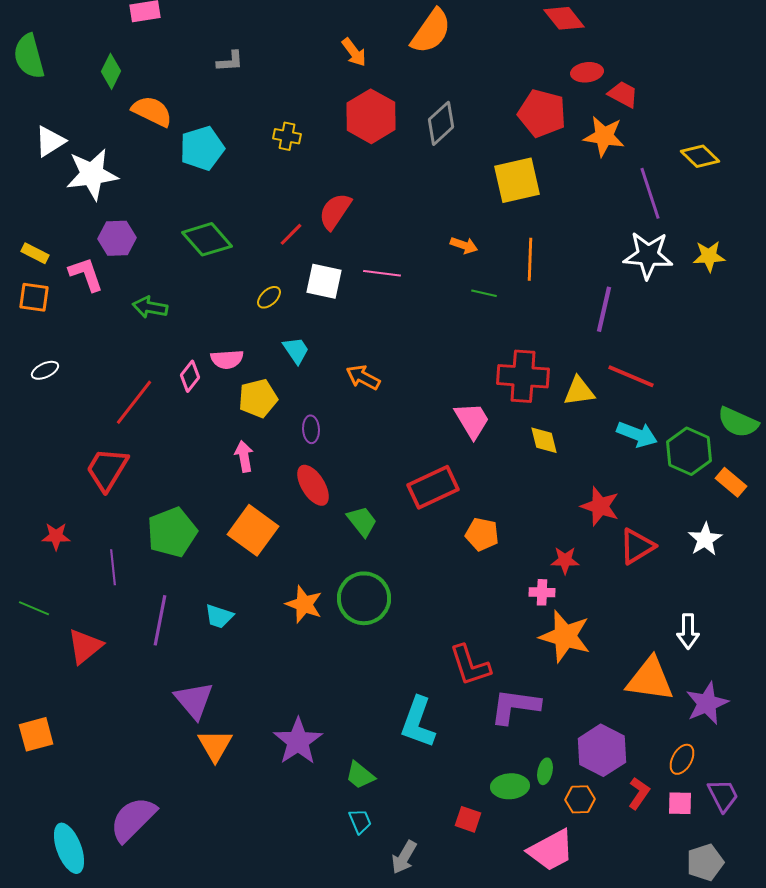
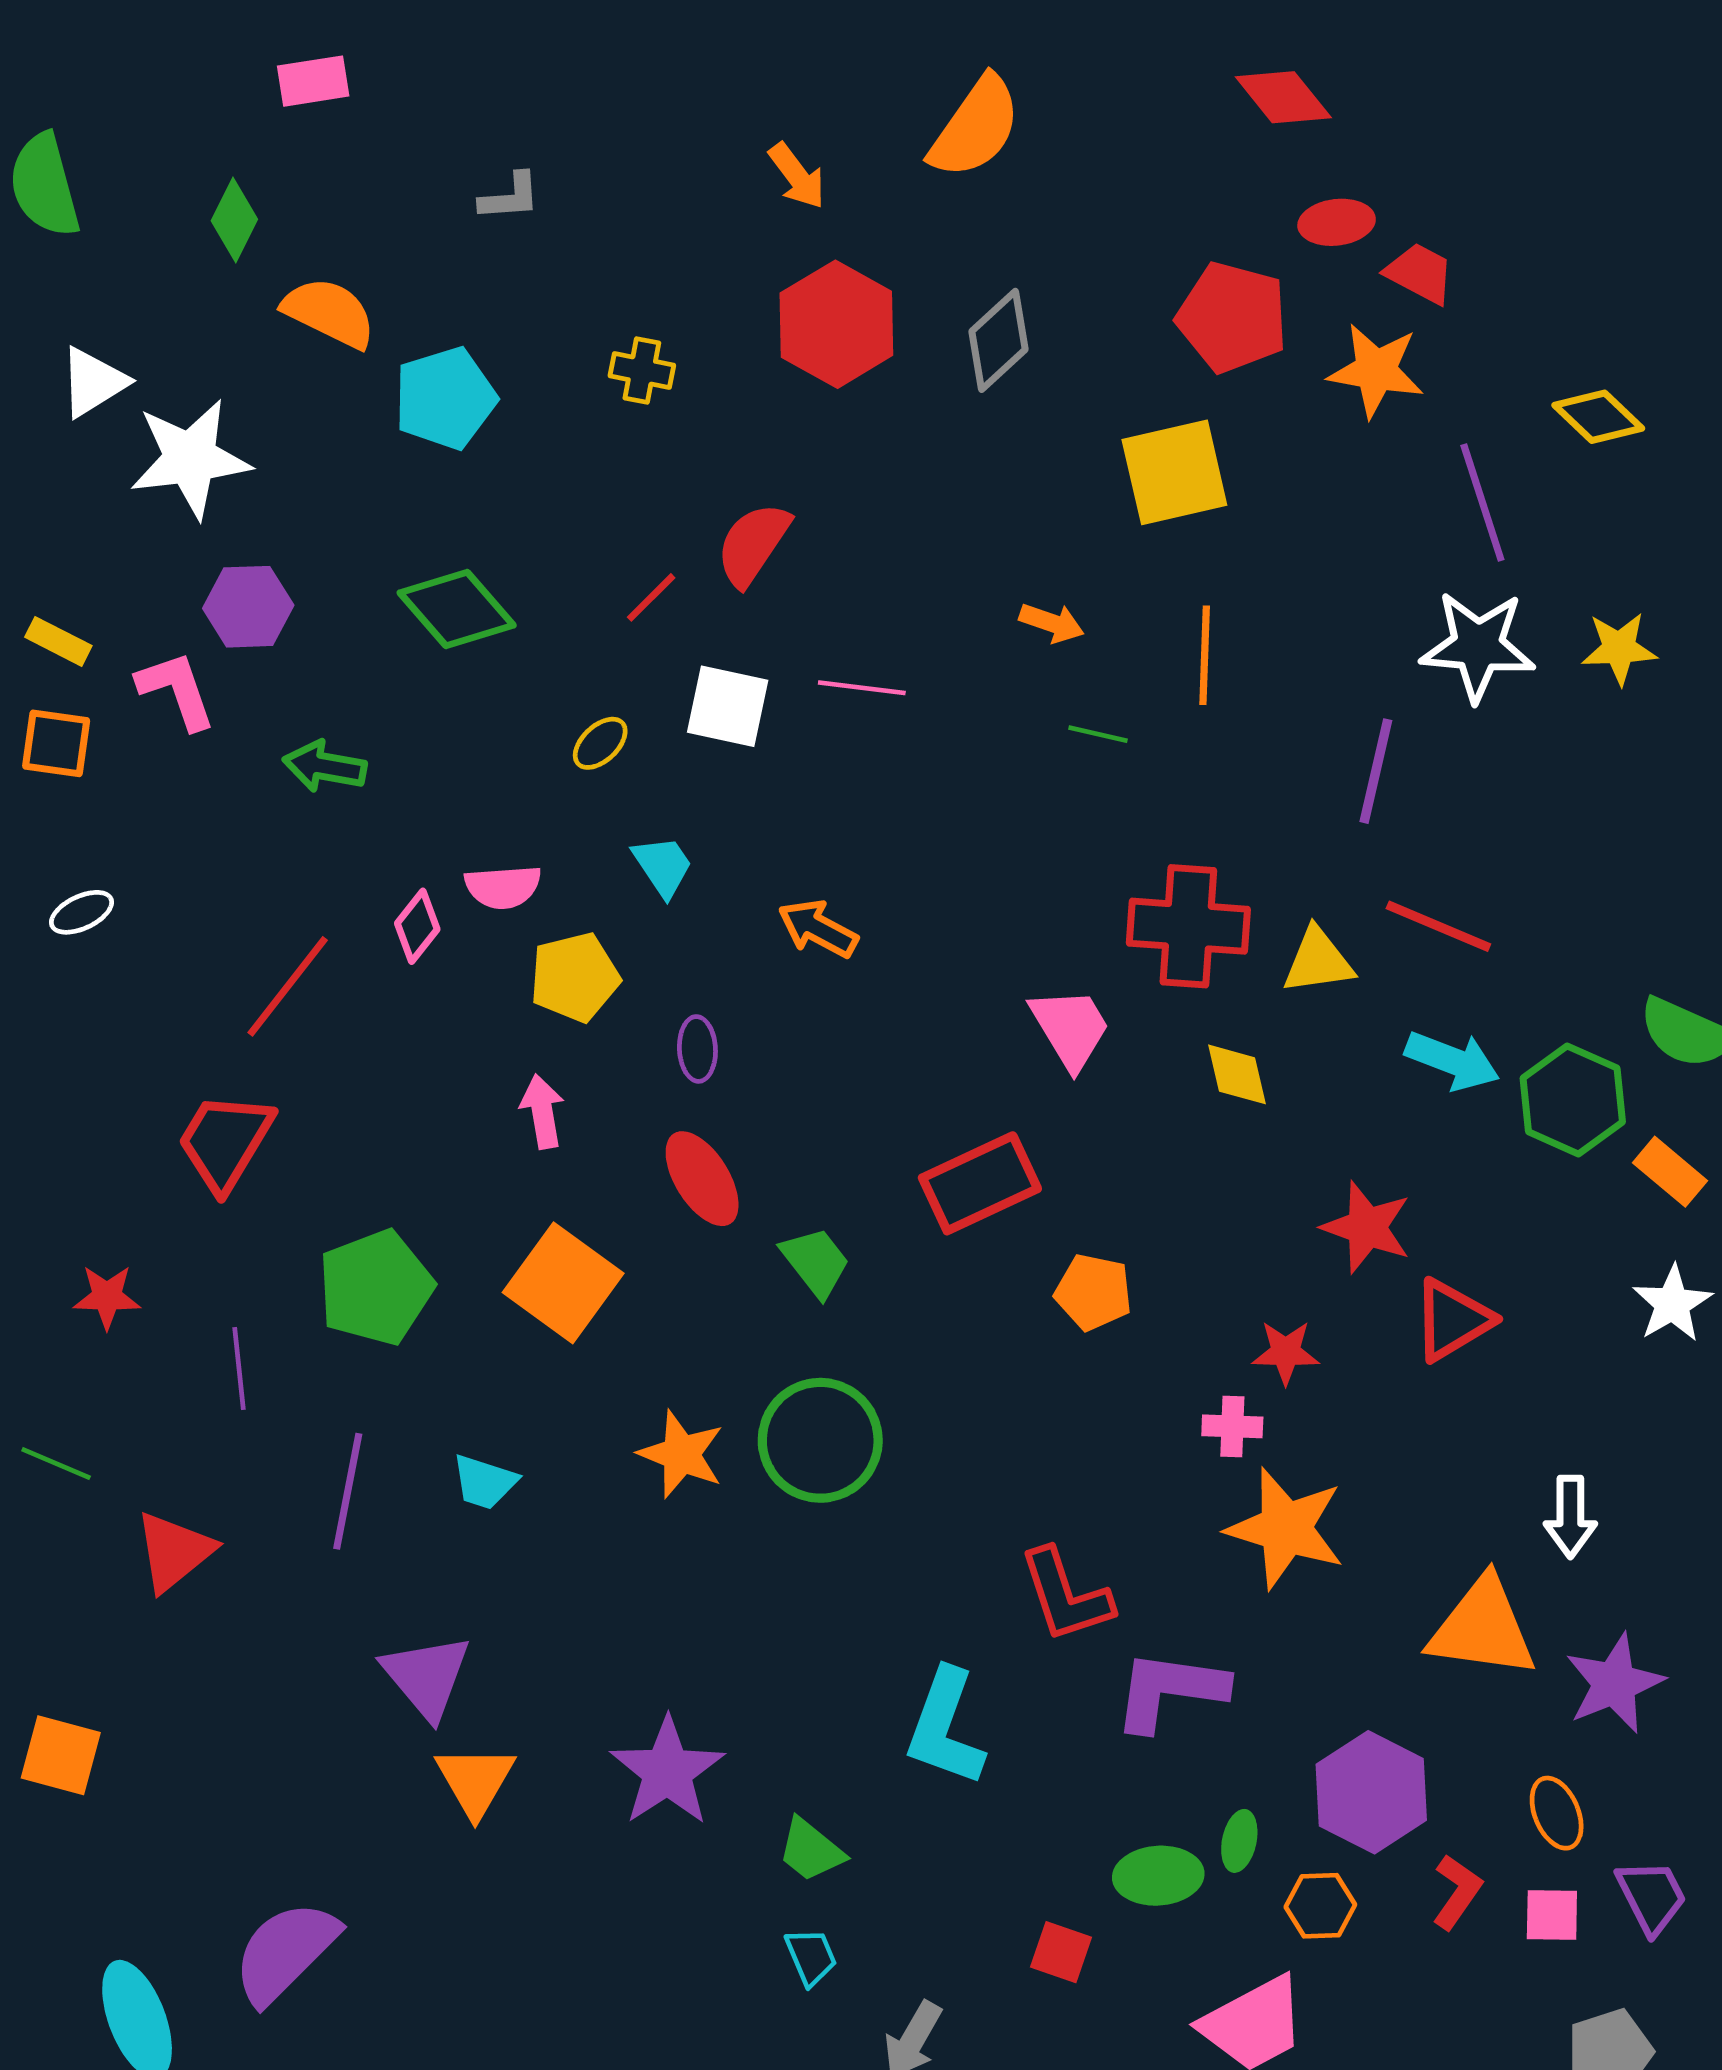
white star: (705, 539) -> (1672, 1304), moved
orange square: (36, 734) -> (61, 1755), turned 30
orange ellipse: (682, 759) -> (1557, 1813), turned -52

